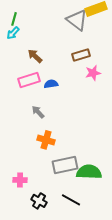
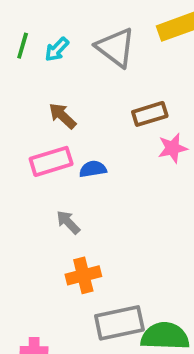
gray triangle: (77, 20) -> (116, 47), moved
cyan arrow: (13, 33) -> (57, 49), moved
orange cross: (46, 140) -> (83, 275), turned -30

